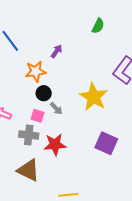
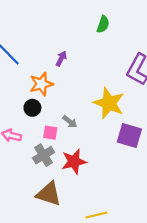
black circle: (44, 93) -> (32, 108), moved
gray cross: (29, 135) -> (44, 155), turned -30
purple square: (106, 143) -> (129, 136), moved

